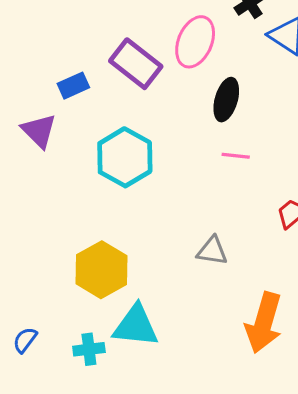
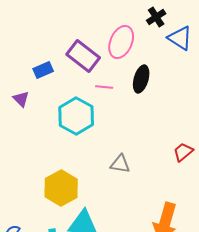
purple triangle: (39, 131) -> (21, 99), size x0.7
pink line: (236, 156) -> (104, 87), moved
gray triangle: (212, 251) -> (120, 164), moved

